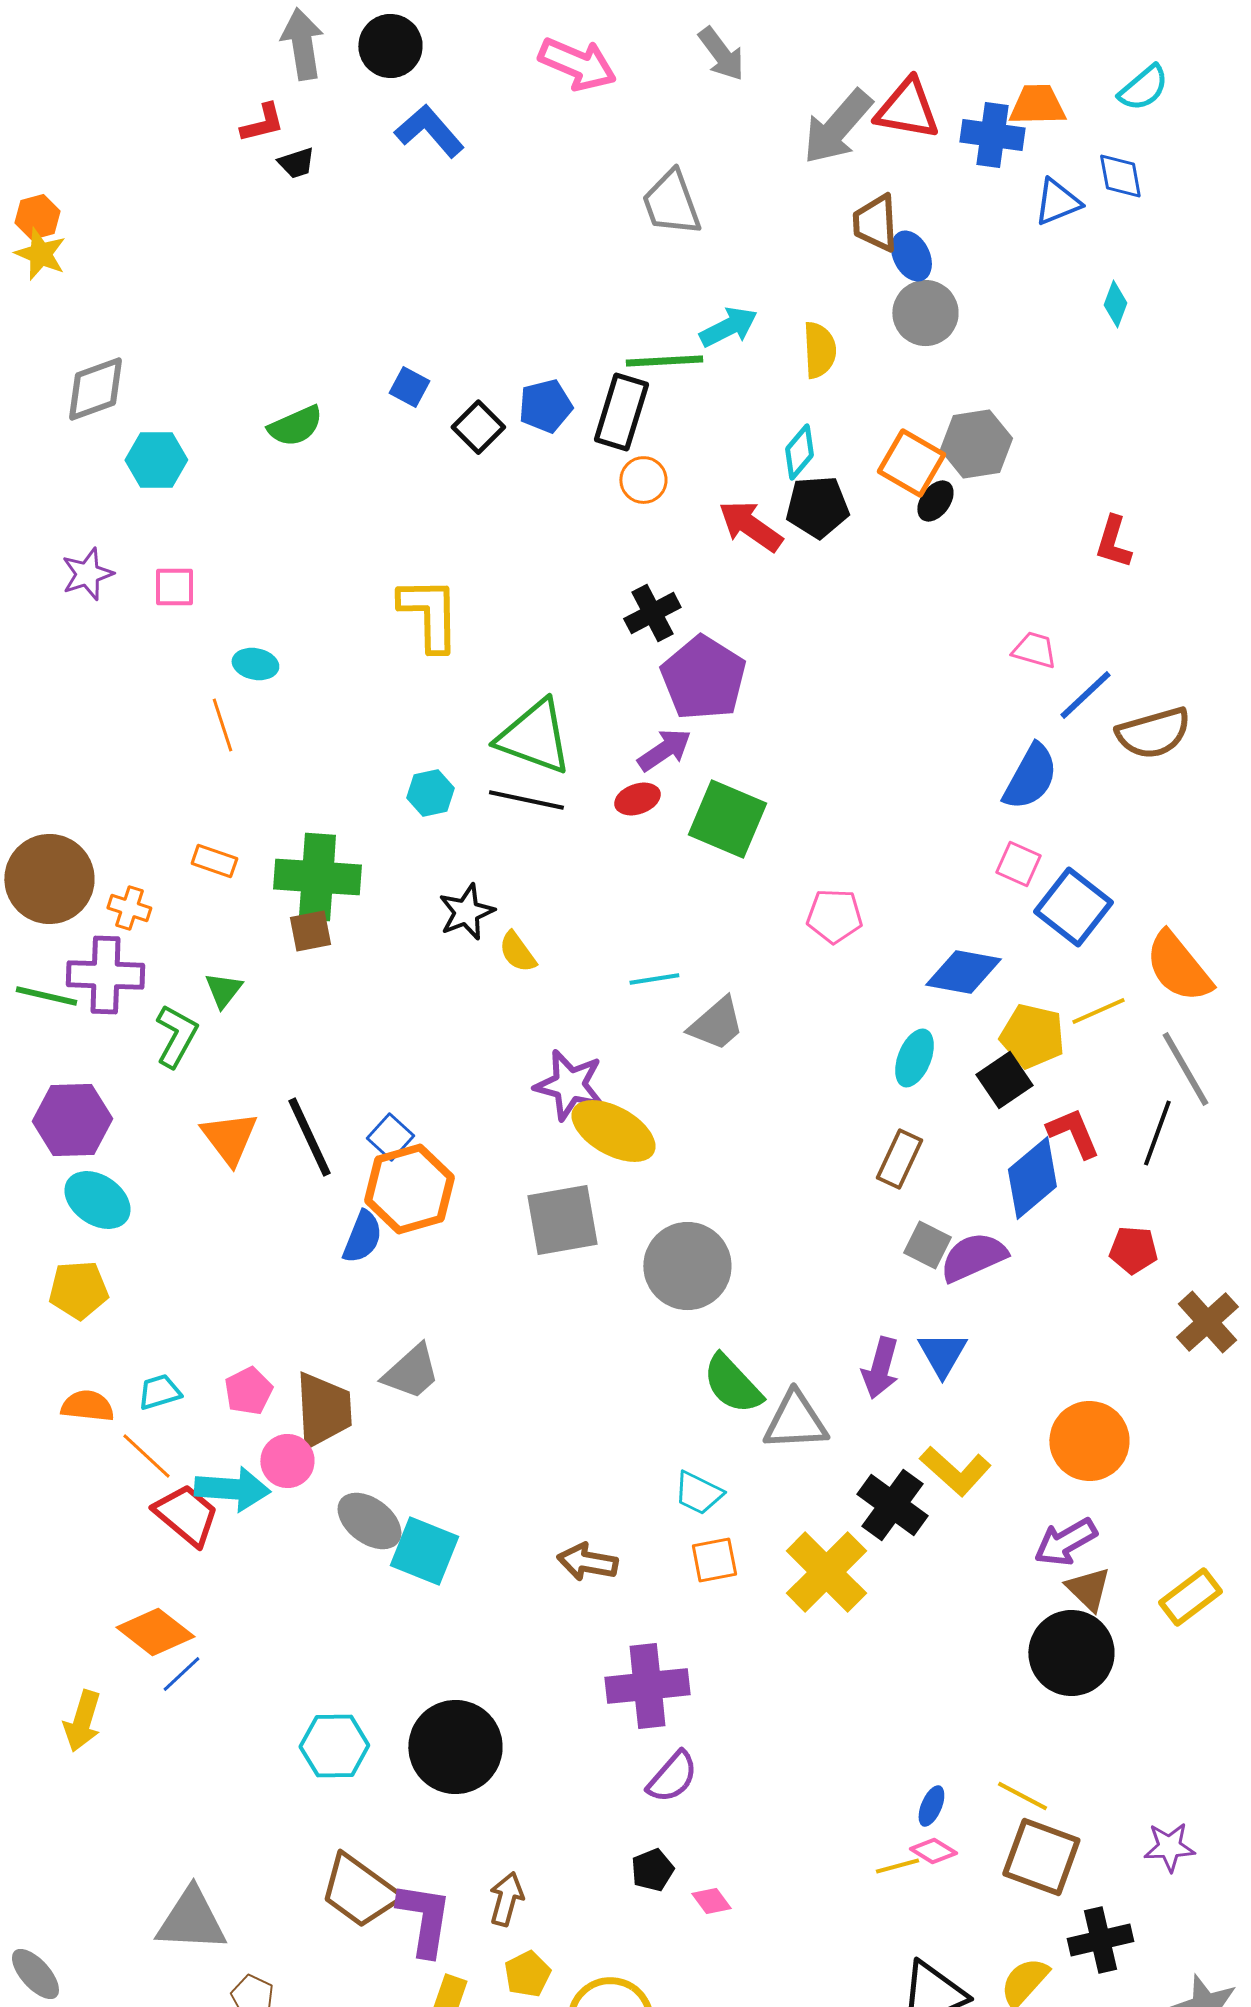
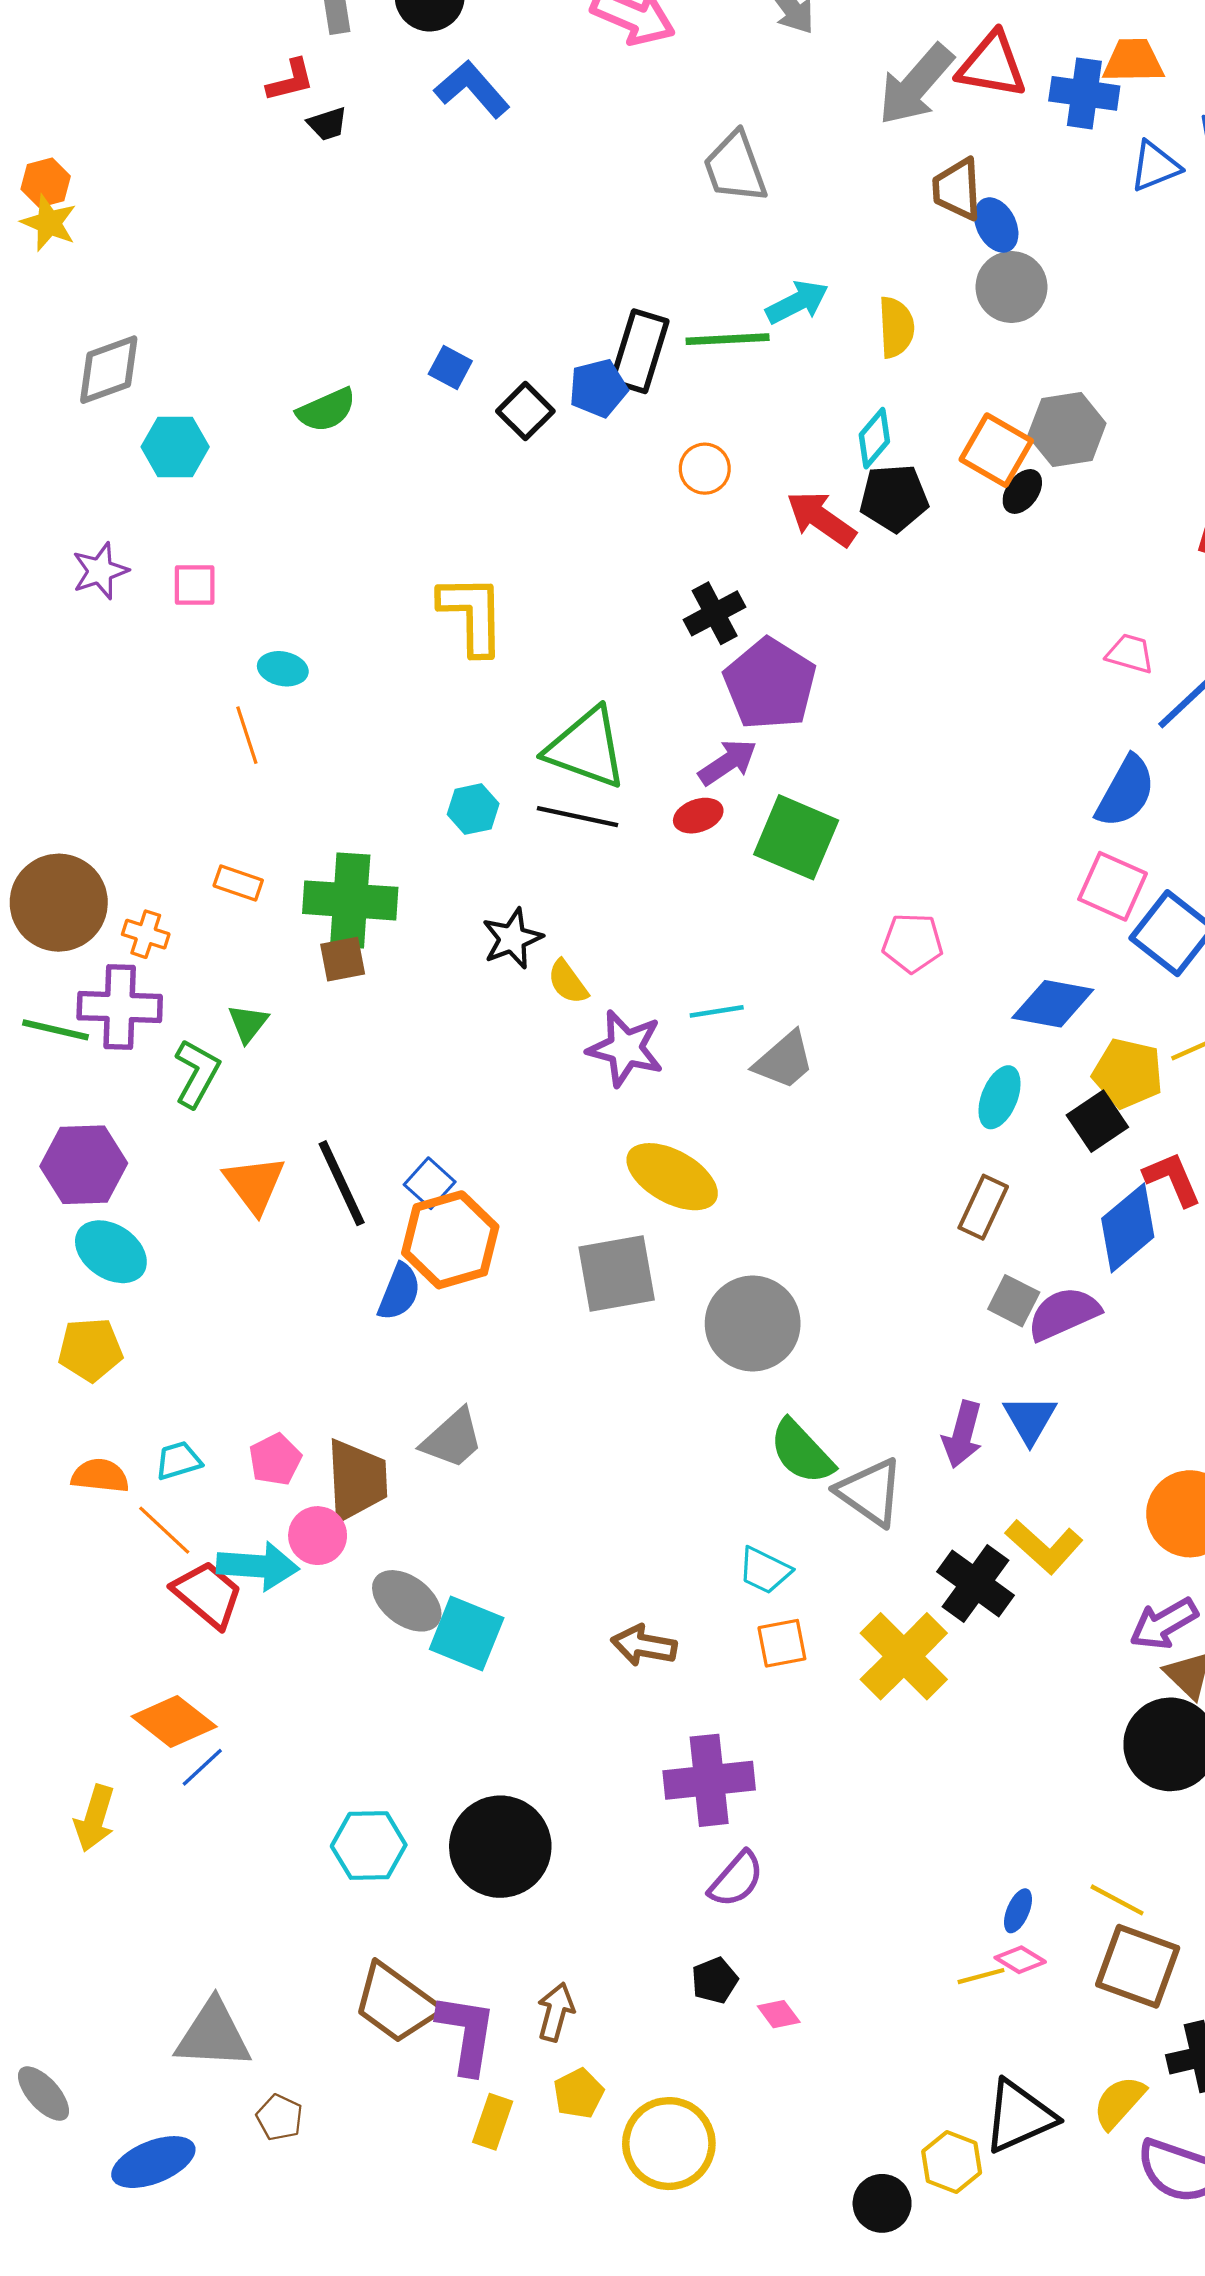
black rectangle: (621, 412) -> (640, 351), moved
pink square: (1018, 864) -> (1113, 886), size x1.4
purple star: (569, 1085) -> (625, 1048), moved
gray triangle: (795, 1421) -> (870, 1492), turned 38

